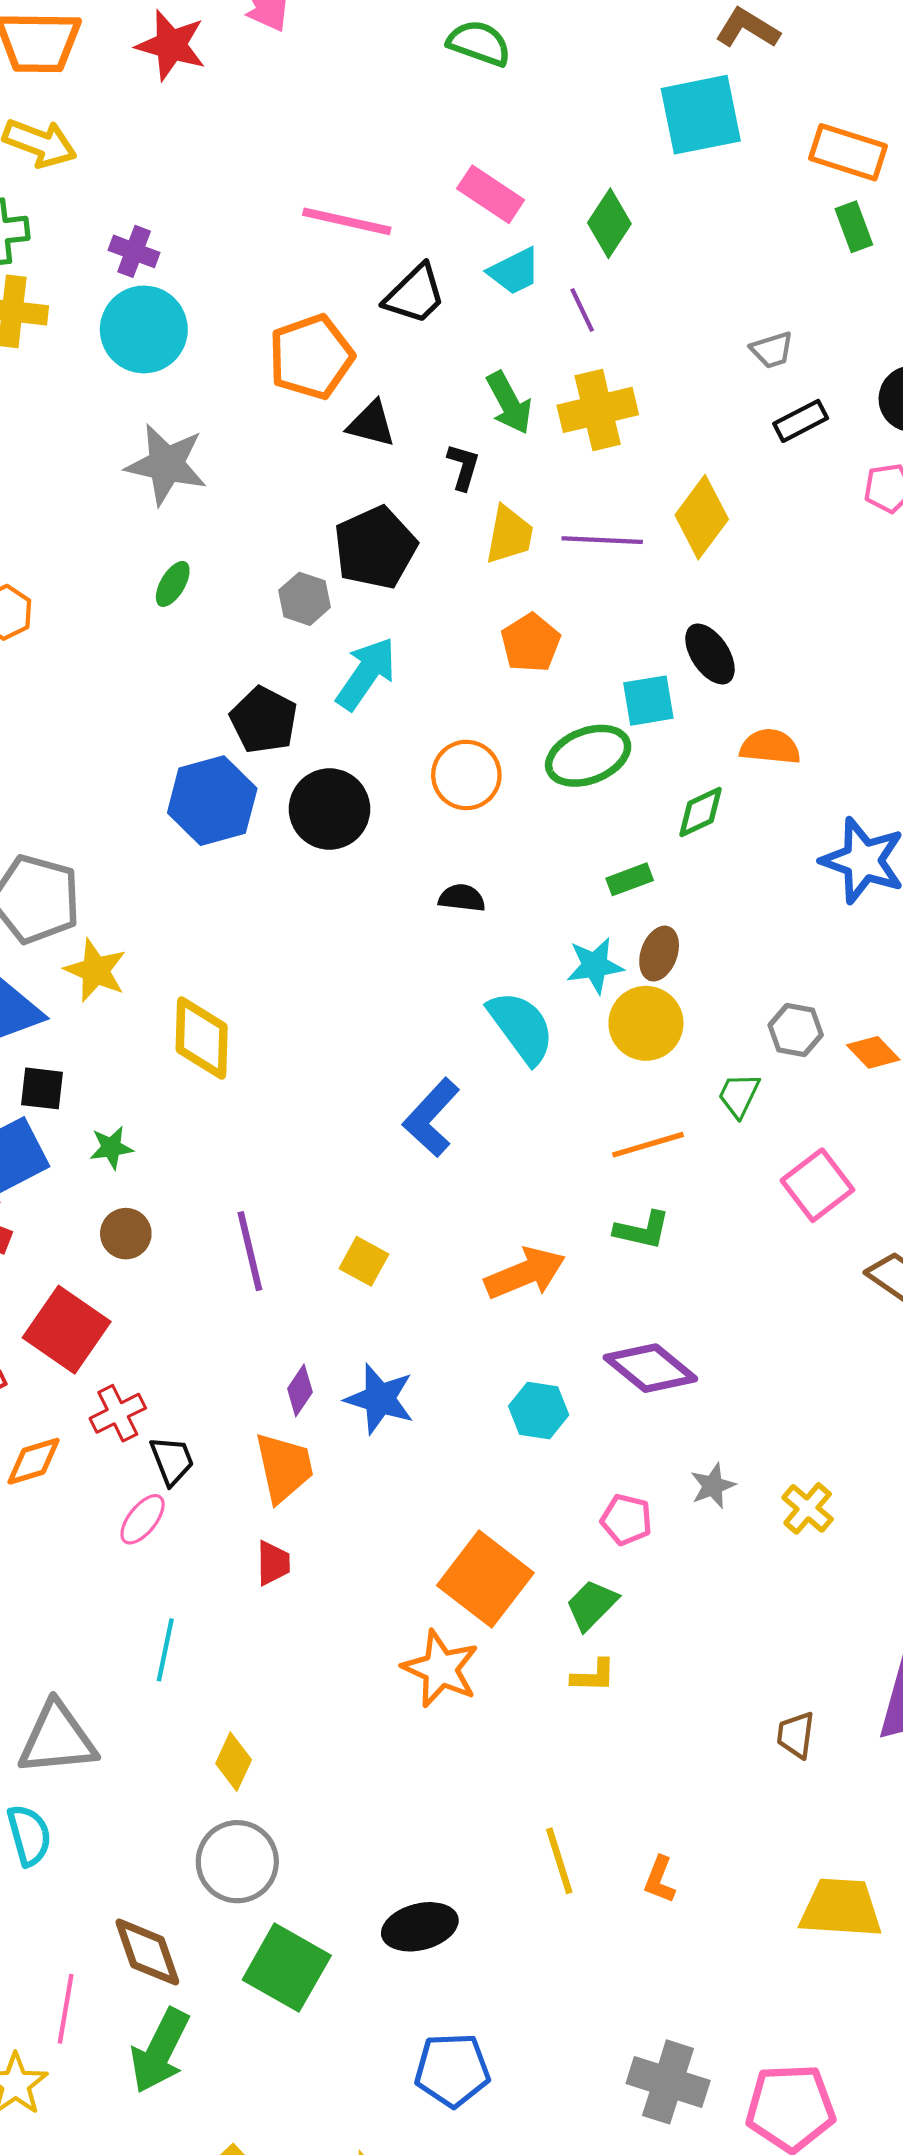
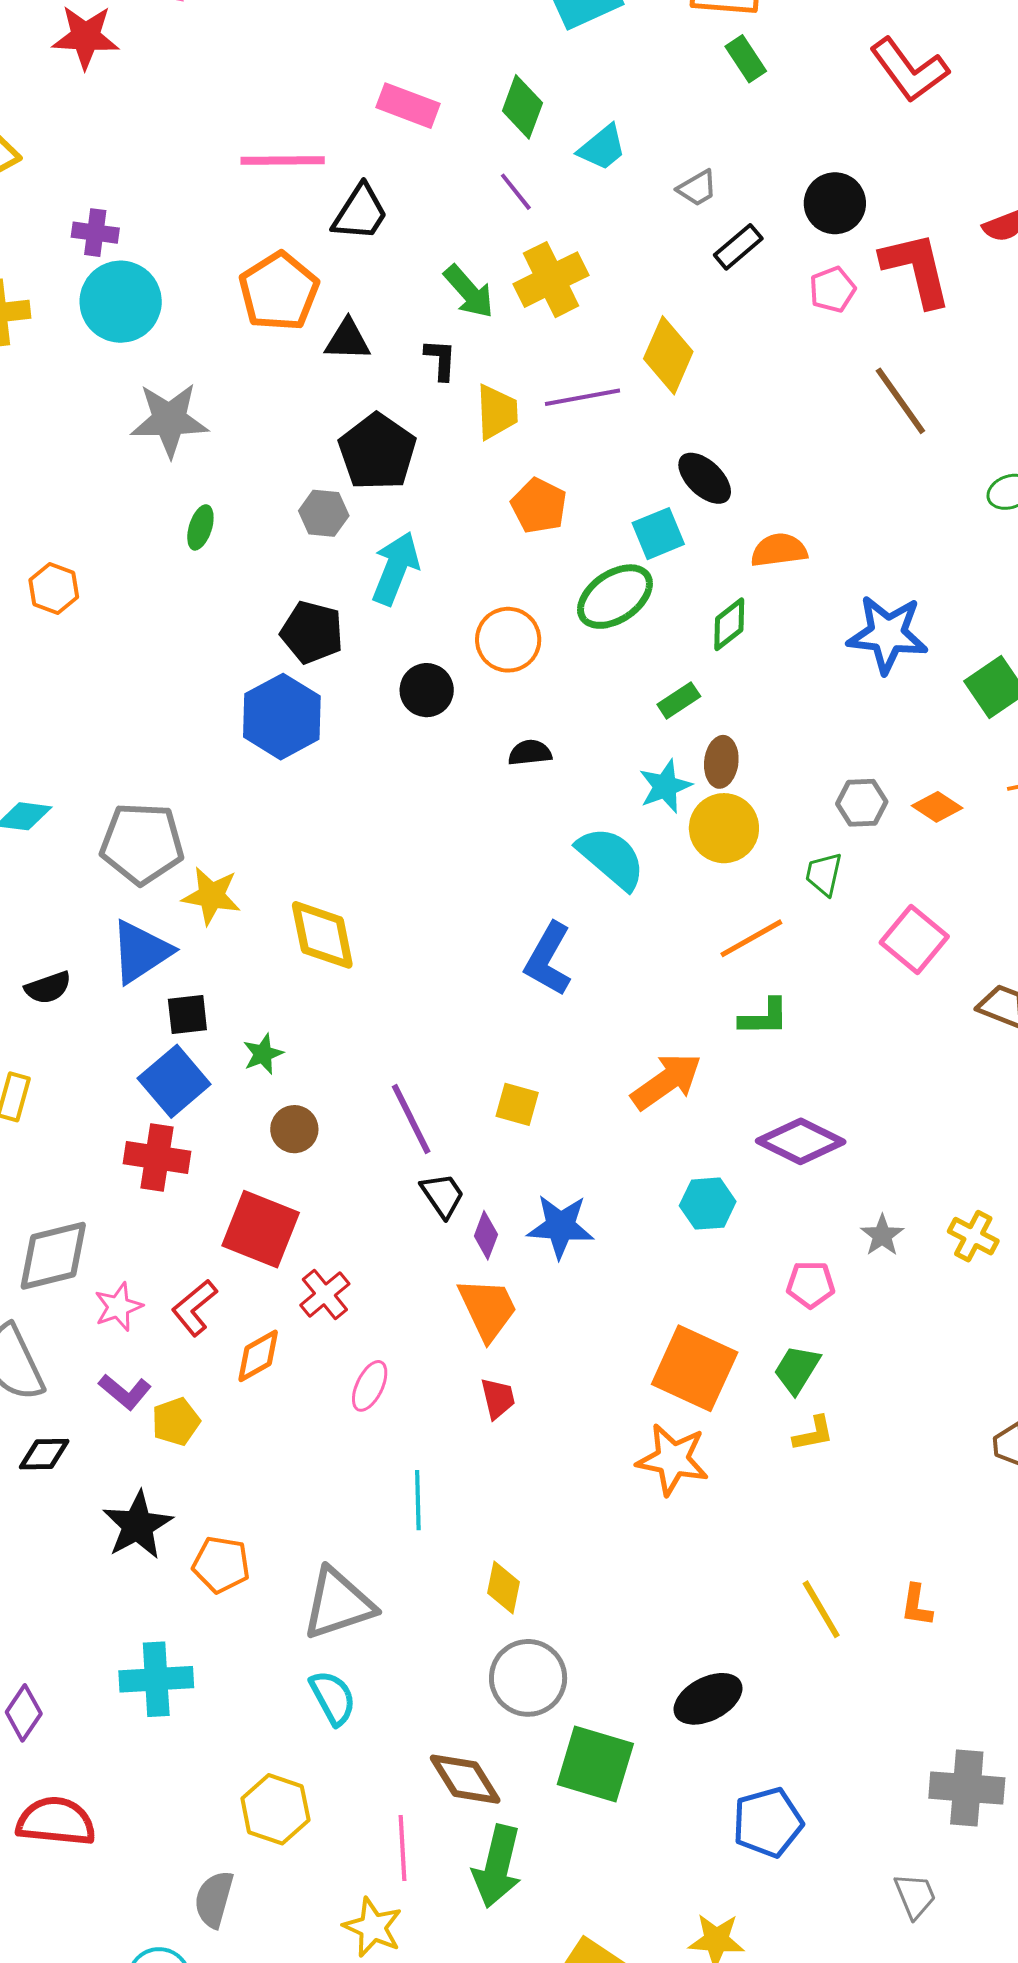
cyan trapezoid: (514, 271) -> (602, 148), moved
black circle: (329, 809) -> (427, 690), moved, size x0.7
black trapezoid: (172, 1460) -> (443, 1195), moved

